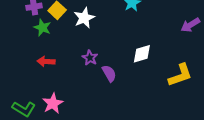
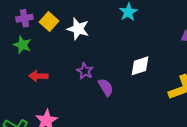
white star: (84, 18) -> (78, 29), turned -30
green star: (42, 28) -> (22, 45), moved

